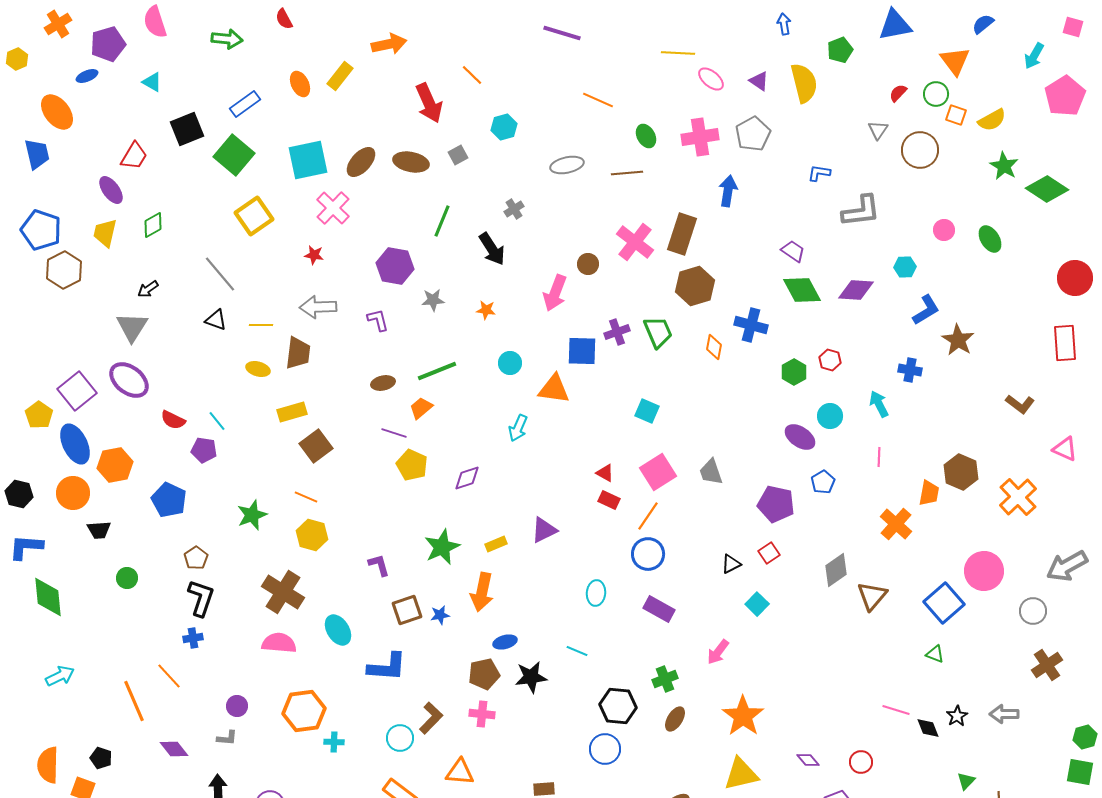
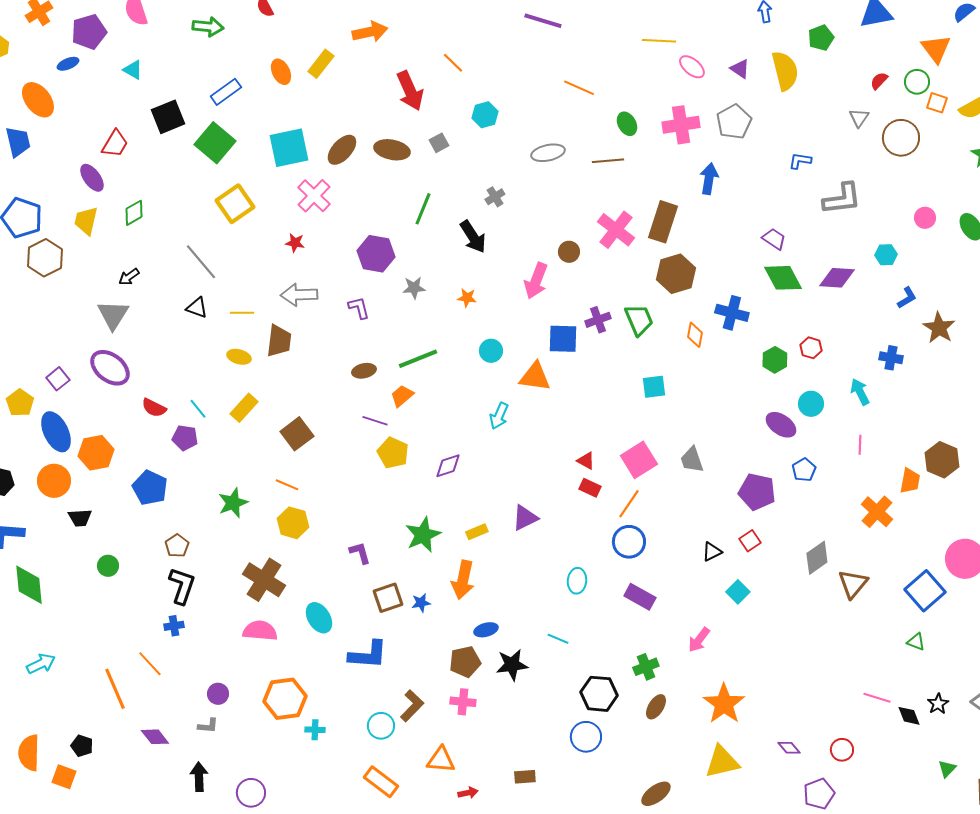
blue L-shape: (926, 310) -> (907, 298), size x0.7
purple square: (77, 391) -> (58, 379), size x0.6
cyan square: (647, 411) -> (654, 387), moved, turned -30
yellow rectangle: (292, 412) -> (244, 408), moved, turned -32

